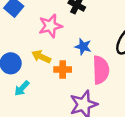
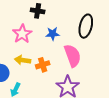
blue star: (83, 47) -> (53, 34), moved

